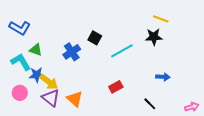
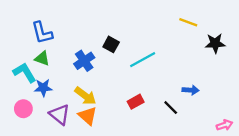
blue L-shape: (20, 28) -> (42, 33), moved, turned 45
black star: (154, 37) -> (215, 43), moved
yellow arrow: (49, 82) -> (85, 96), moved
black line: (150, 104) -> (171, 108), moved

